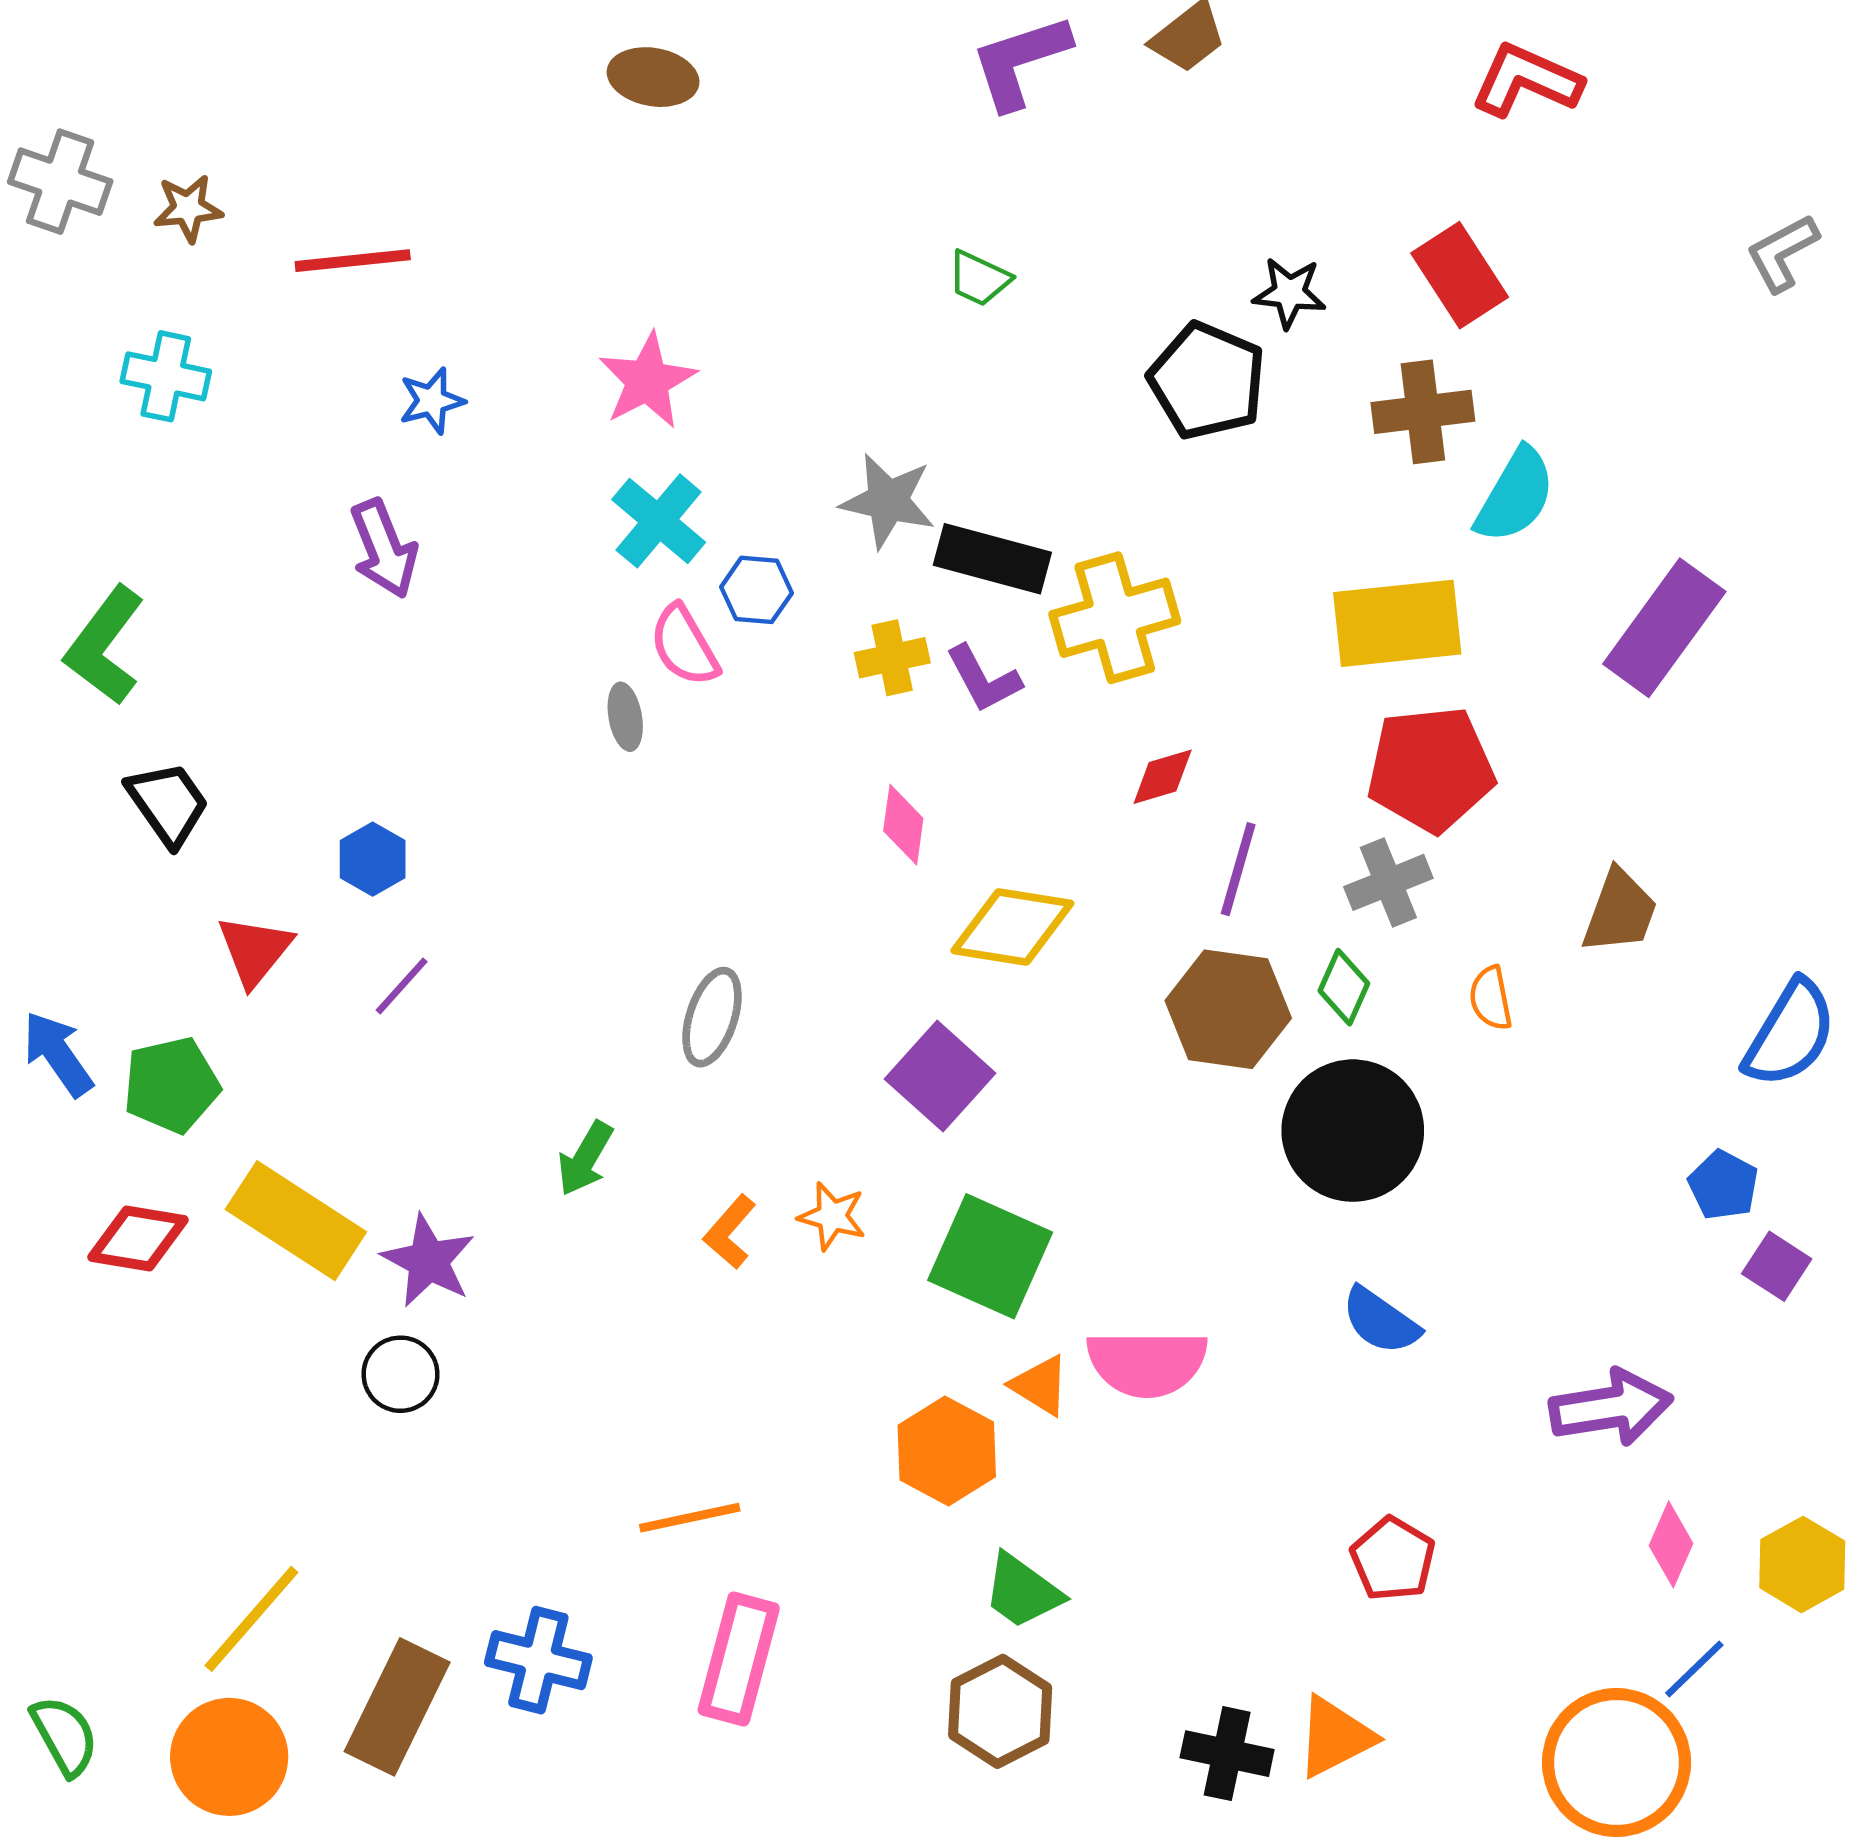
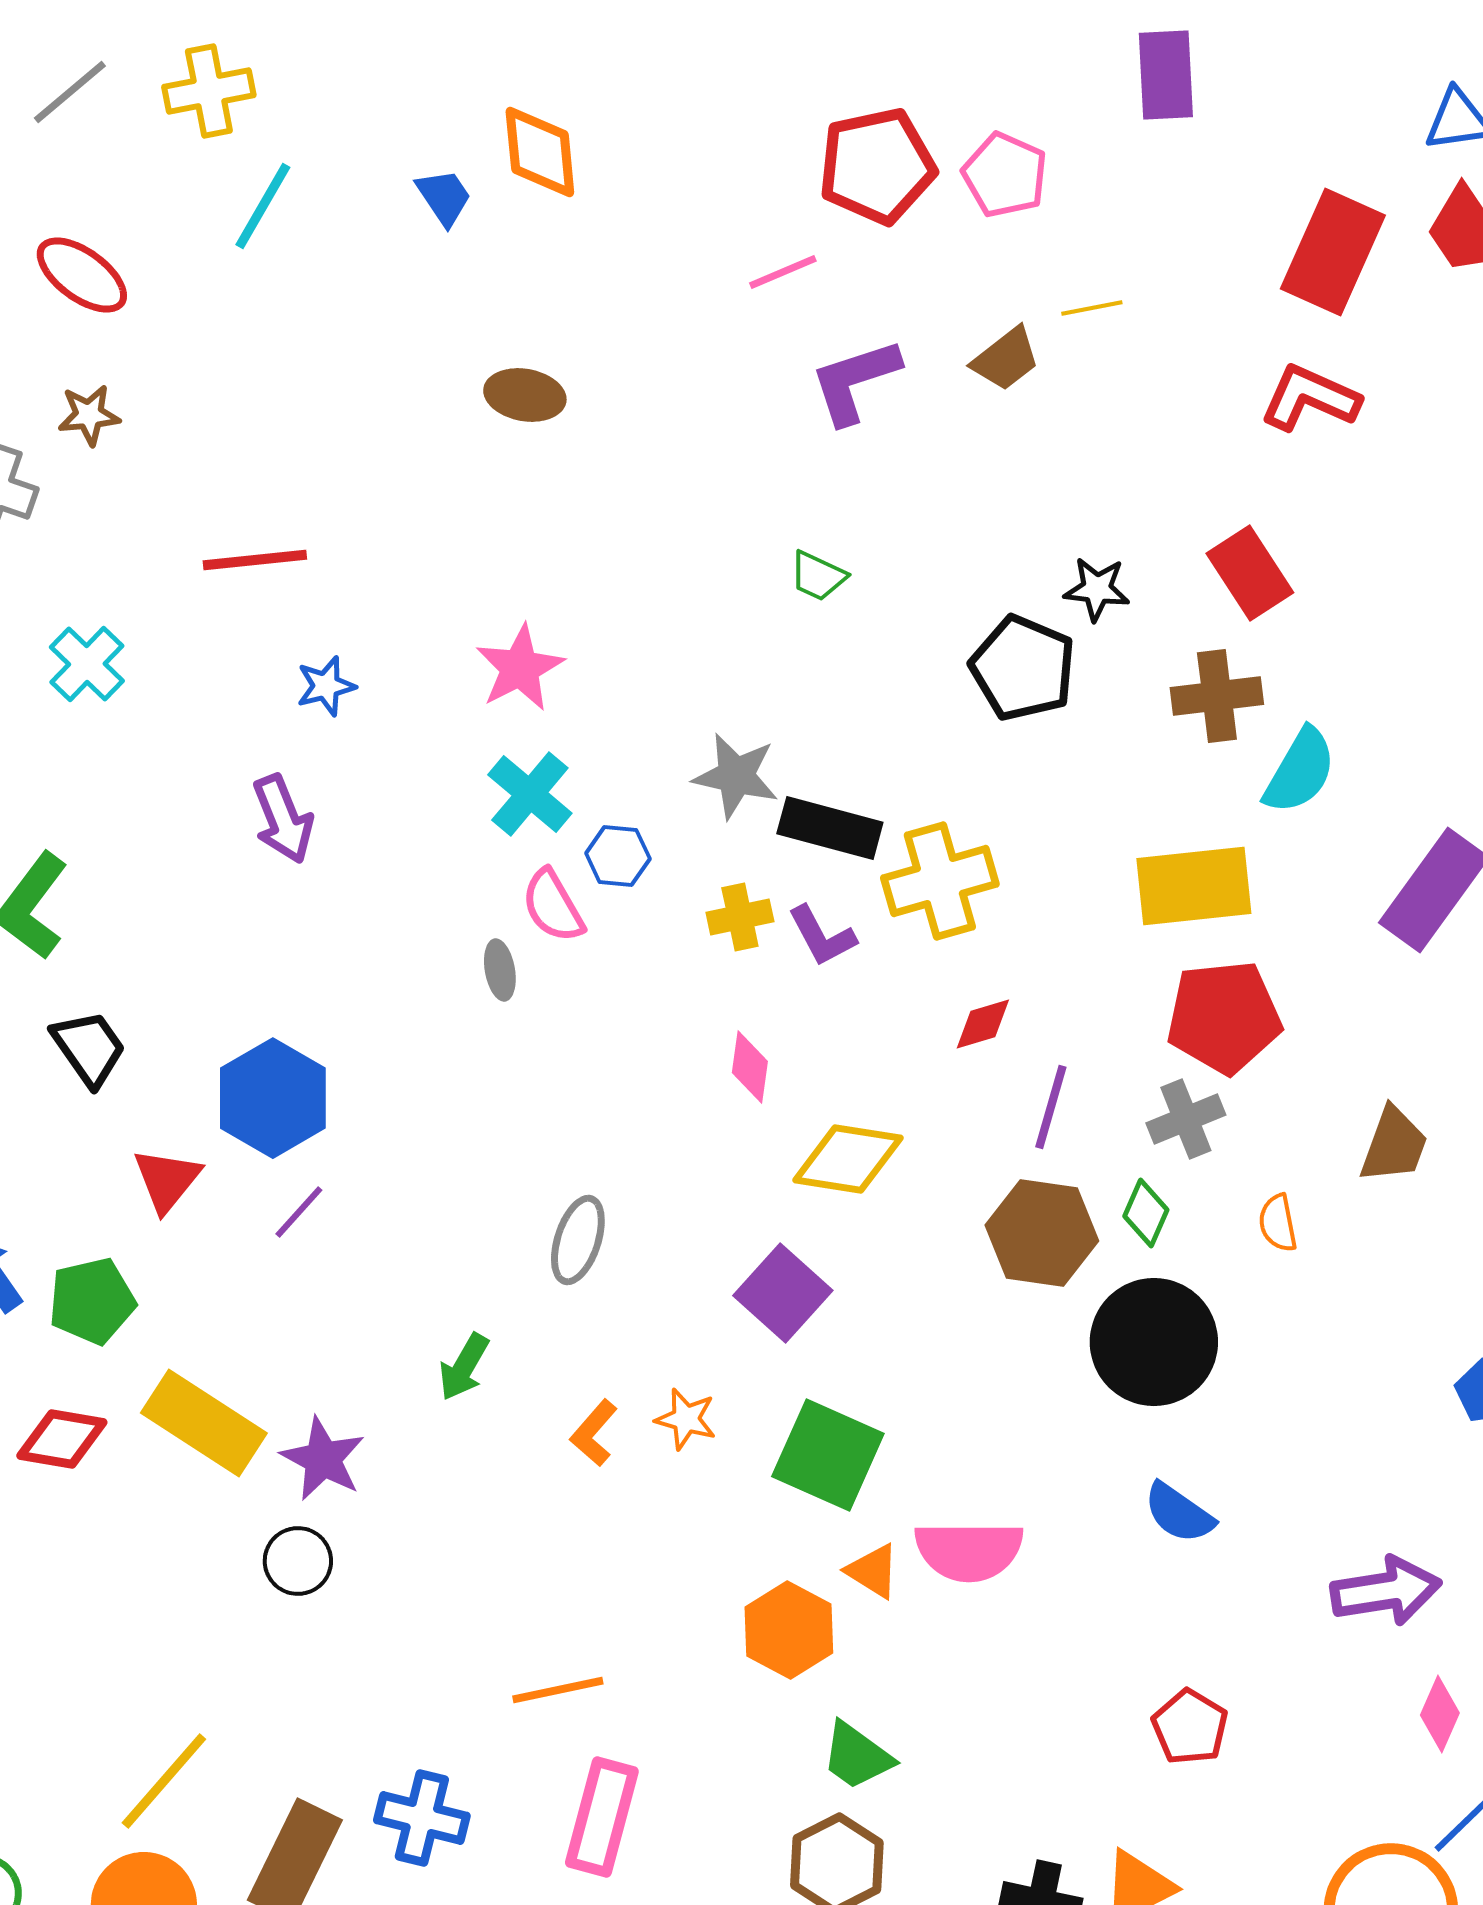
brown star: (188, 208) -> (89, 415), moved
cyan cross: (166, 376) -> (87, 664), turned 32
blue hexagon: (373, 859) -> (273, 1098), size x1.8

